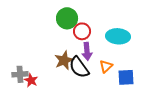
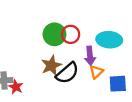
green circle: (67, 18) -> (54, 34), moved
purple arrow: (87, 51) -> (90, 56), moved
black semicircle: (79, 67) -> (67, 73), turned -95

